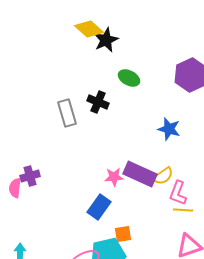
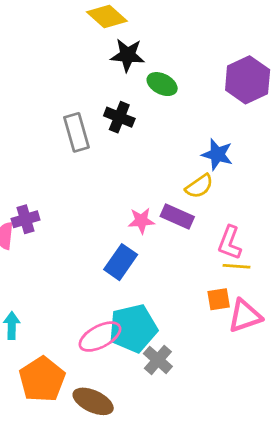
black star: (106, 40) -> (128, 55), moved, turned 30
purple rectangle: (140, 174) -> (177, 217), size x0.7
yellow semicircle: (163, 176) -> (199, 186), moved
orange square: (123, 234) -> (219, 299), moved

